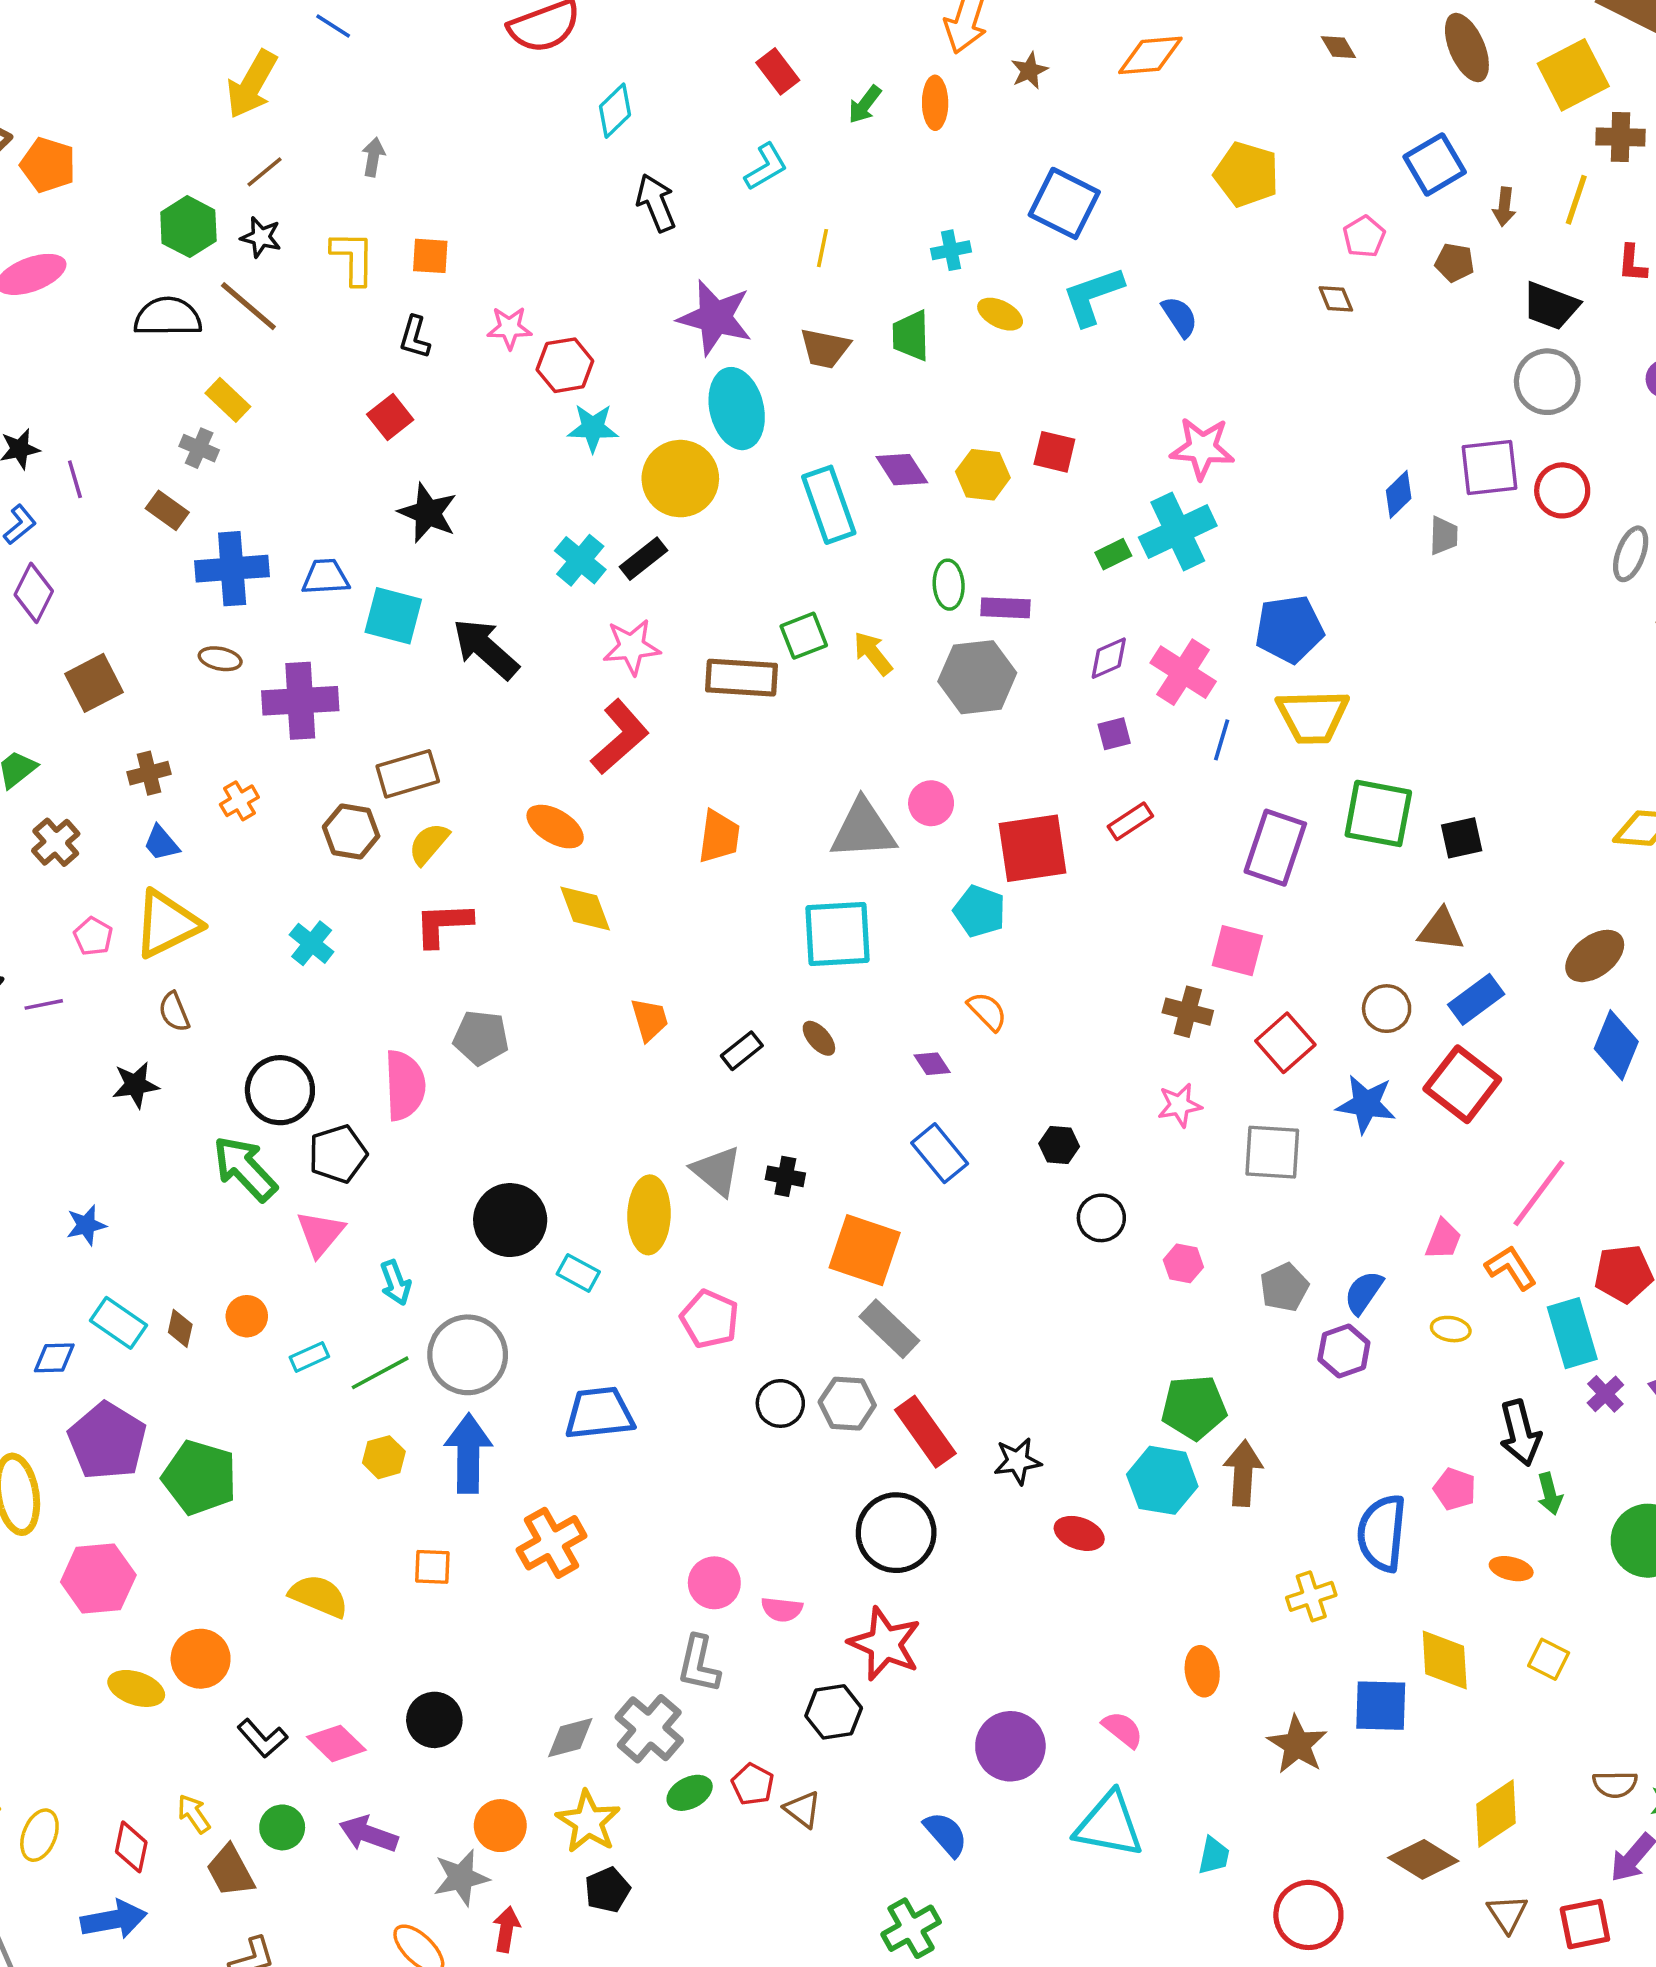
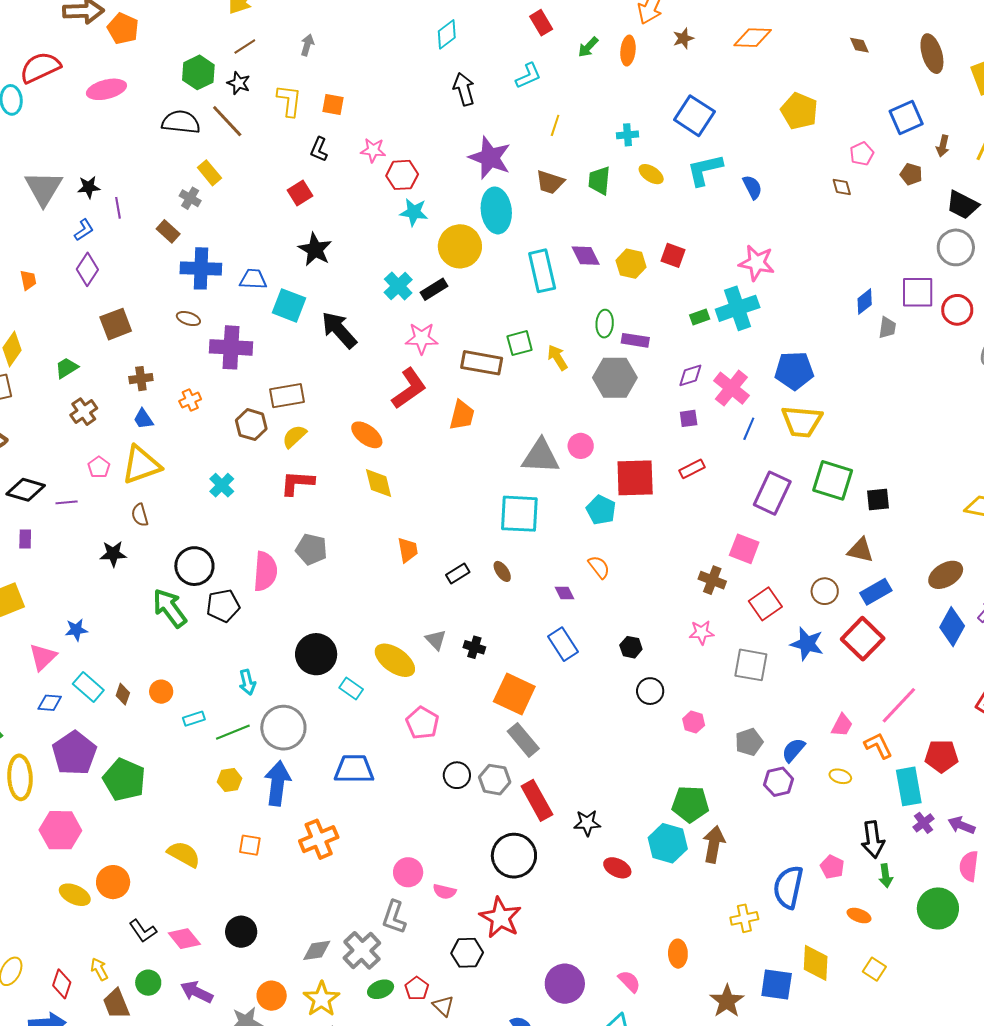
orange trapezoid: (719, 837) -> (462, 415), moved
gray triangle: (717, 1171) -> (436, 640), size x0.7
yellow ellipse: (649, 1215) -> (395, 660), turned -63
pink triangle: (320, 1233) -> (43, 657), moved

